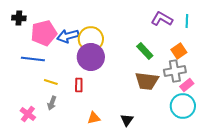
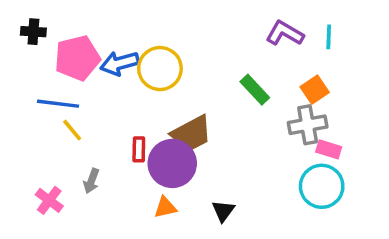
purple circle: (91, 57) -> (172, 163), moved
brown trapezoid: (147, 81) -> (192, 134), moved, turned -35
yellow line: (51, 82) -> (72, 130), moved, turned 32
pink rectangle: (187, 85) -> (329, 149), turned 56

